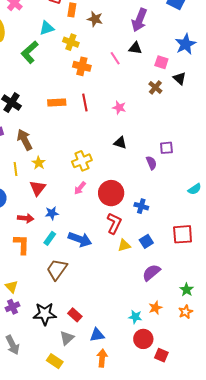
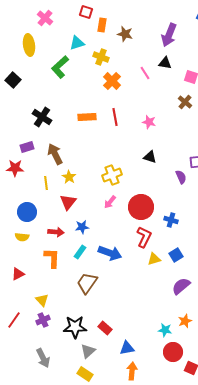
orange cross: (82, 66) -> (112, 81), turned 30
gray triangle: (67, 338) -> (88, 351), moved

